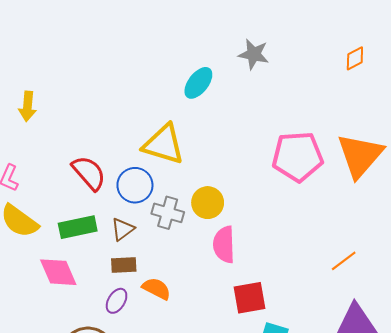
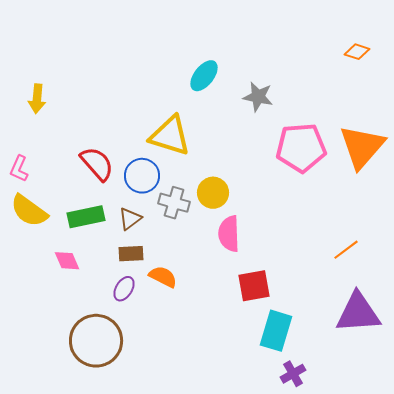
gray star: (254, 54) -> (258, 97), moved
orange diamond: (355, 58) -> (357, 52), turned 45
pink diamond: (58, 272) -> (67, 261), size x0.7

